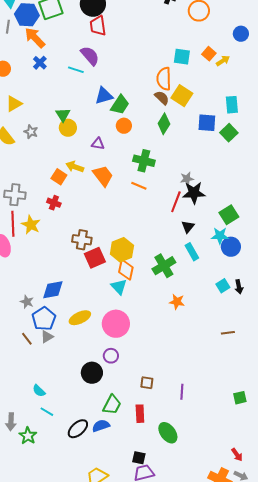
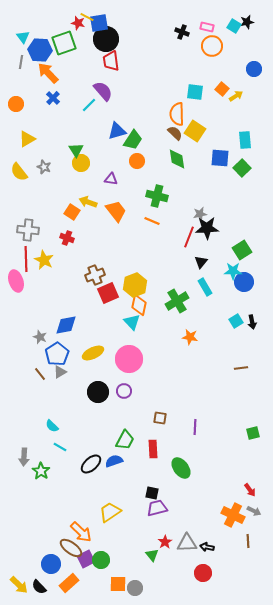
cyan line: (76, 70) -> (89, 105), turned -63
green diamond: (164, 124) -> (177, 159), turned -40
brown cross: (82, 240) -> (95, 275), turned -30
black circle: (92, 373) -> (98, 392), moved

